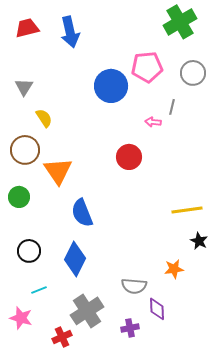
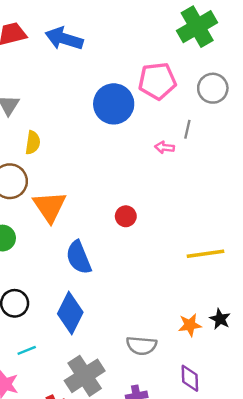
blue arrow: (70, 32) -> (64, 39), turned 120
yellow semicircle: (44, 118) -> (33, 143), turned 42
red circle: (129, 157) -> (126, 216), moved, size x0.7
black star: (199, 241) -> (220, 319), moved
purple diamond: (157, 309) -> (190, 378), moved

